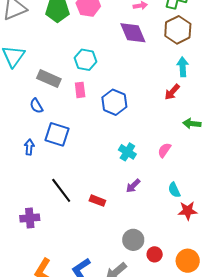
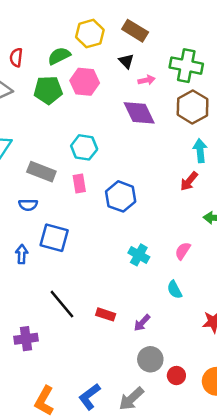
blue semicircle: (36, 106) -> (28, 205), turned -56
purple arrow: (133, 186) -> (142, 323), moved
cyan semicircle: (174, 190) -> (174, 290), moved

